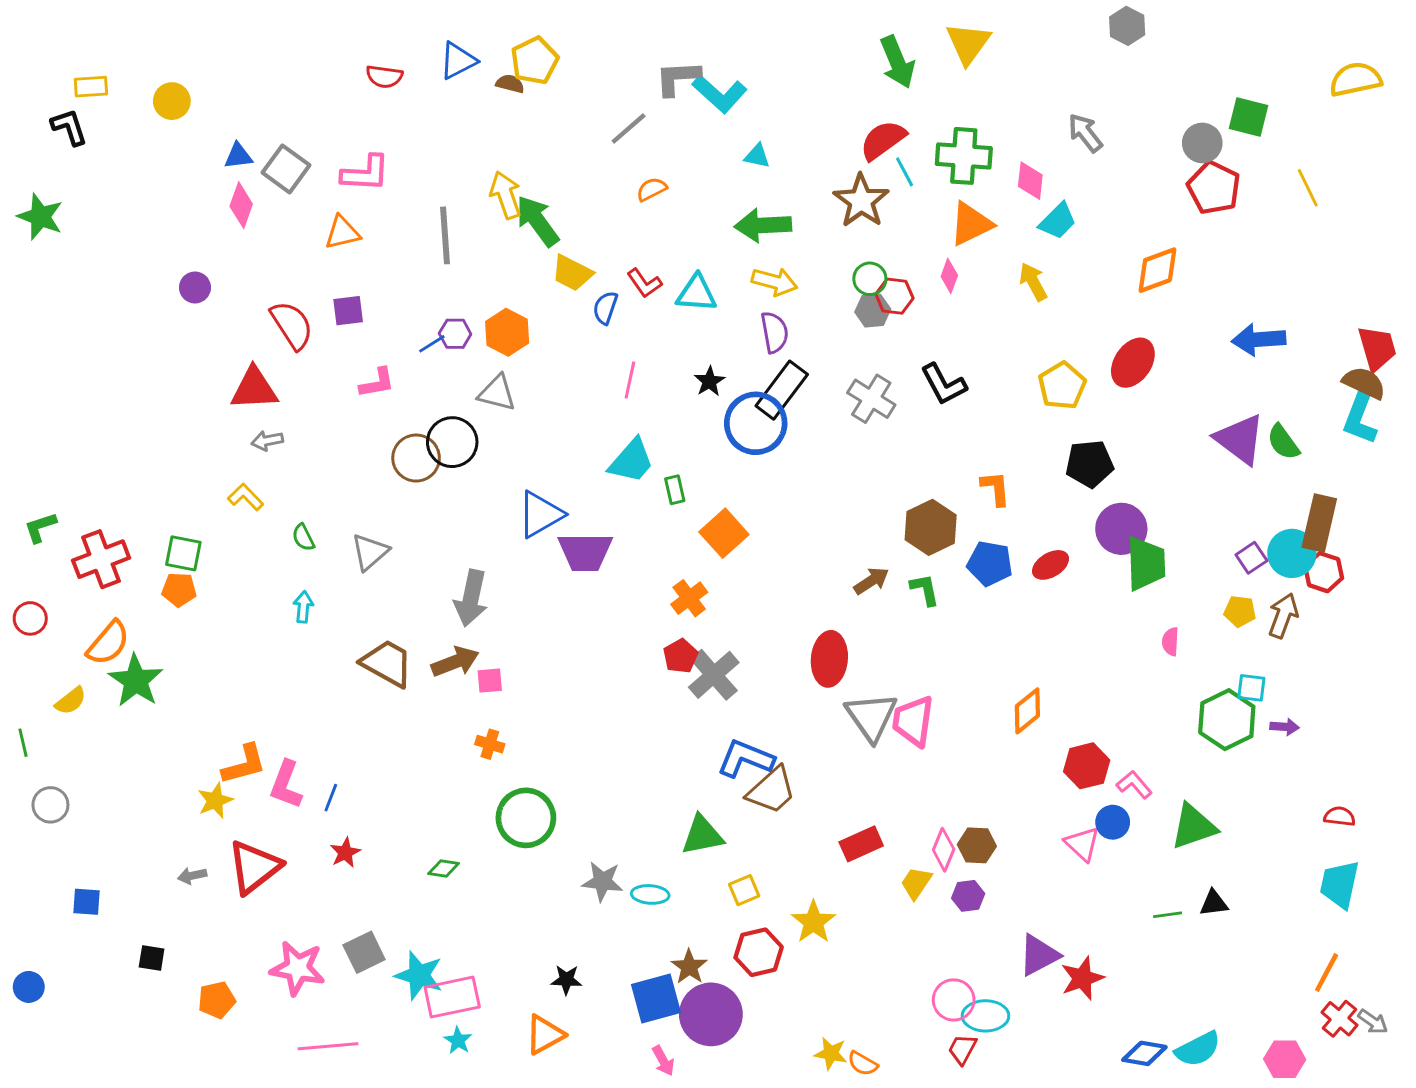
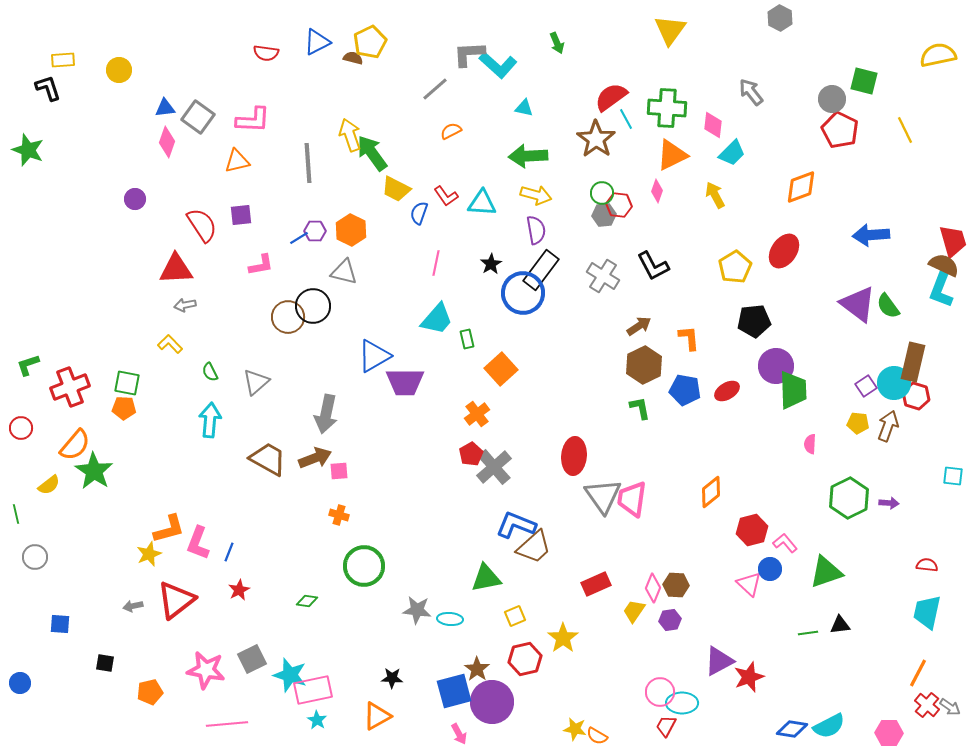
green arrow: (897, 62) -> (557, 43), moved, size x0.6
brown arrow: (871, 581) -> (639, 326), moved
cyan arrow: (303, 607) -> (210, 420), size x1.6
cyan square: (1251, 688) -> (953, 476), moved

